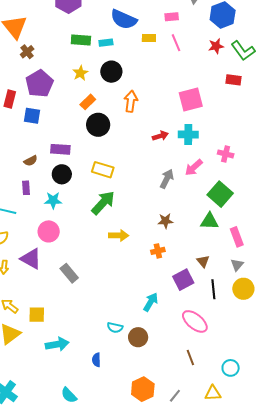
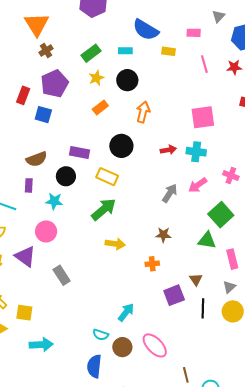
green rectangle: (81, 40) -> (91, 53), moved, turned -48
pink line: (176, 43) -> (204, 64), moved
black circle: (98, 125) -> (121, 146), moved
purple rectangle: (60, 149) -> (79, 153), moved
brown semicircle: (31, 161) -> (37, 159), size x1.5
cyan arrow: (151, 302) -> (126, 312), moved
pink ellipse: (195, 321) -> (155, 345), moved
brown line: (190, 357) -> (186, 375), moved
blue semicircle: (96, 360) -> (94, 366), moved, size x1.6

